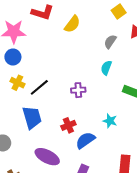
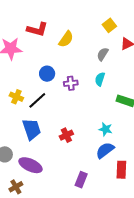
blue circle: (13, 57) -> (47, 74), moved
purple cross: (78, 90) -> (71, 83), moved
blue semicircle: (85, 140) -> (105, 150), moved
purple ellipse: (47, 157) -> (30, 165), moved

